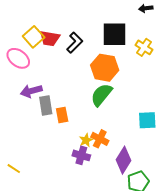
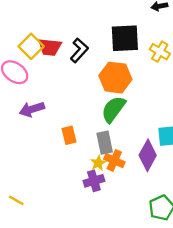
gray rectangle: (46, 106) -> (105, 143), moved
purple cross: (81, 155) -> (94, 181), turned -30
purple diamond: (124, 160) -> (148, 155), moved

